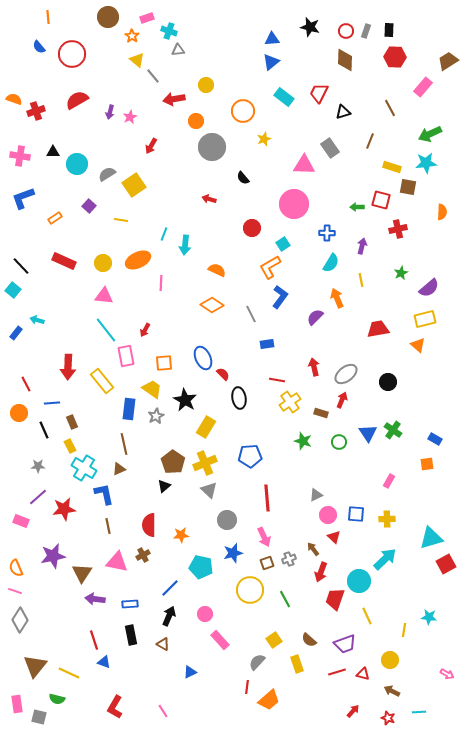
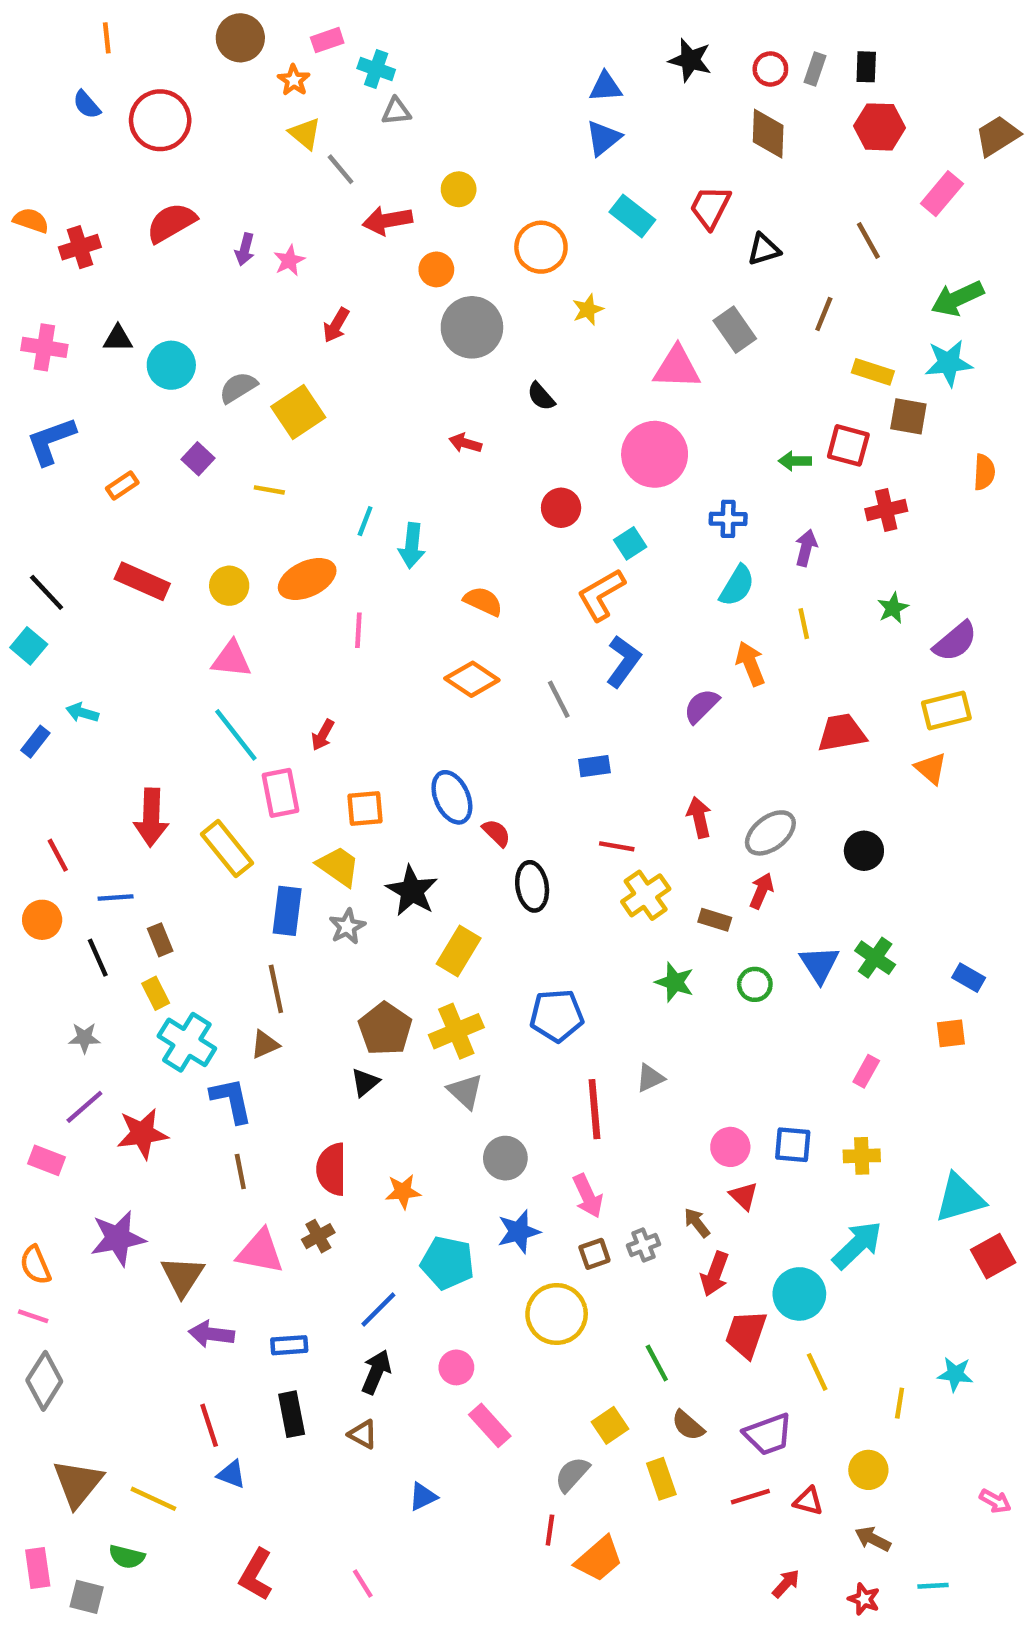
gray triangle: (316, 495) -> (650, 1078), moved
green line: (285, 599) -> (657, 1363), moved

